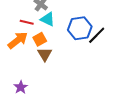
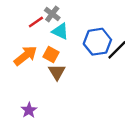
red line: (27, 22) -> (36, 22), moved, turned -48
orange square: (40, 39) -> (51, 54), turned -32

